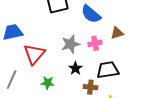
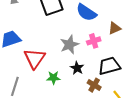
green star: (48, 83) -> (53, 78), moved
brown cross: (90, 87) -> (94, 85), turned 32

